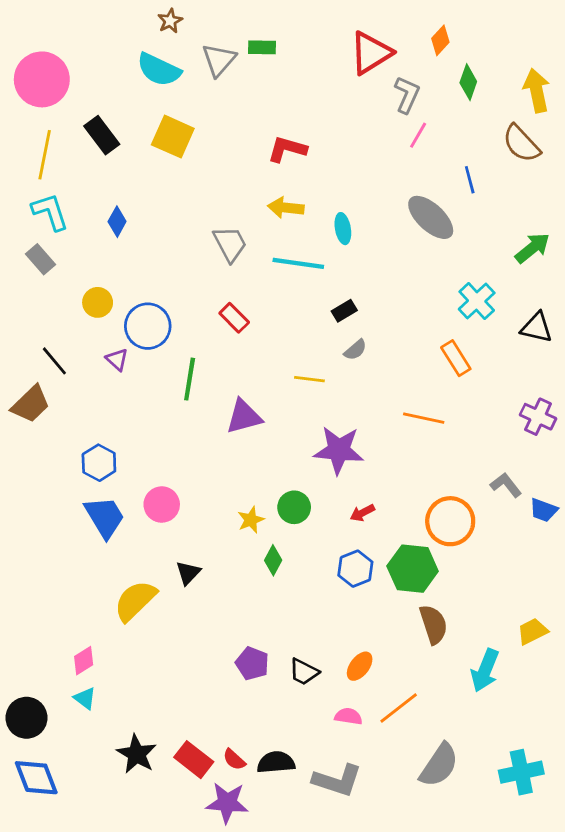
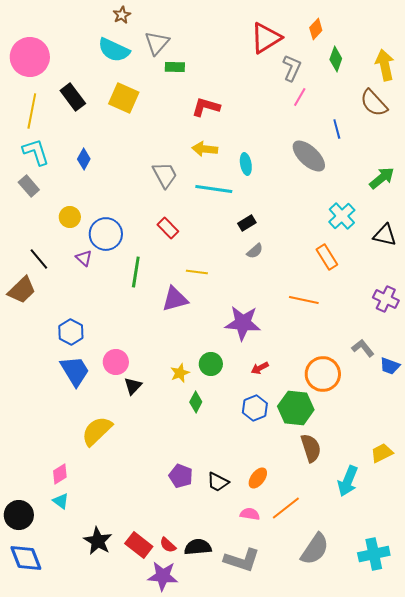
green rectangle: (262, 47) -> (175, 67), moved
yellow line: (309, 379) -> (197, 272), moved
black triangle: (188, 573) -> (133, 386), moved

